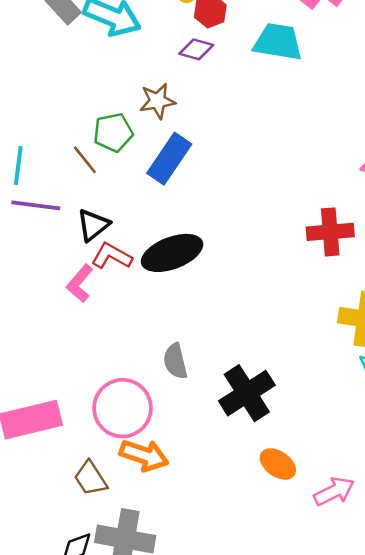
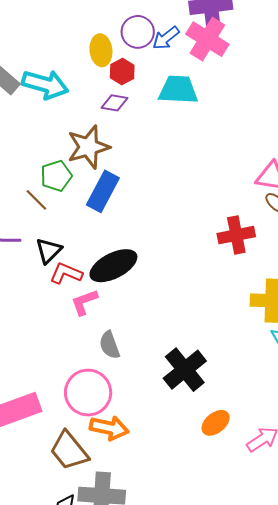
brown star: (157, 101) -> (88, 147), size x1.5
pink L-shape: (80, 283) -> (84, 302), moved, turned 36
gray semicircle: (175, 361) -> (110, 345), moved
orange ellipse: (278, 464) -> (216, 423), turned -68
brown trapezoid: (91, 478) -> (69, 451), size x1.4

